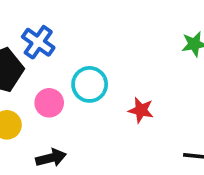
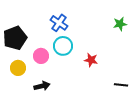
blue cross: (38, 42) -> (59, 23), moved

